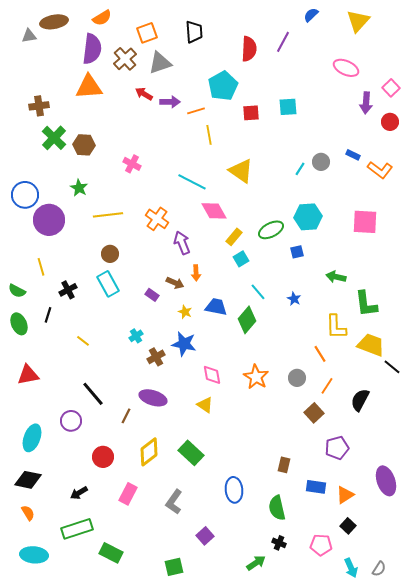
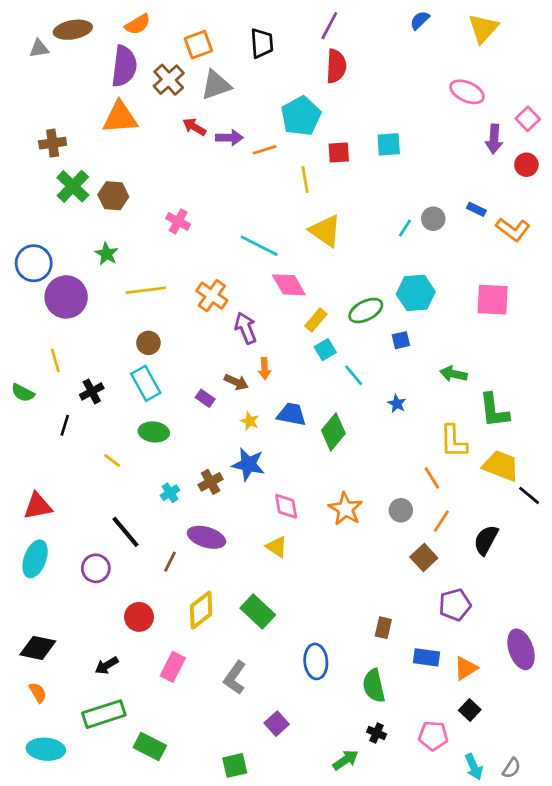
purple line: (283, 42) -> (329, 26), moved
yellow line: (209, 135) -> (305, 180), moved
cyan line: (258, 292) -> (354, 375), moved
green ellipse: (19, 324) -> (154, 432), moved, turned -60
cyan cross: (136, 336) -> (170, 493), moved
cyan ellipse: (32, 438) -> (35, 559), moved

